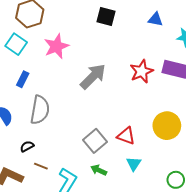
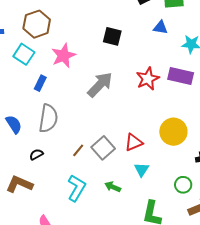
black square: (106, 16) -> (112, 36), moved
blue rectangle: (23, 79) -> (40, 83), moved
red triangle: (126, 136) -> (134, 142), turned -42
brown line: (41, 166) -> (78, 150), moved, turned -72
green arrow: (99, 170) -> (113, 187), moved

